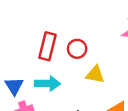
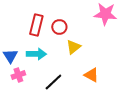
yellow triangle: (95, 75) -> (73, 47), turned -49

